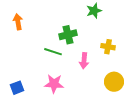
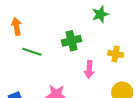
green line: (53, 52) -> (32, 52), moved

